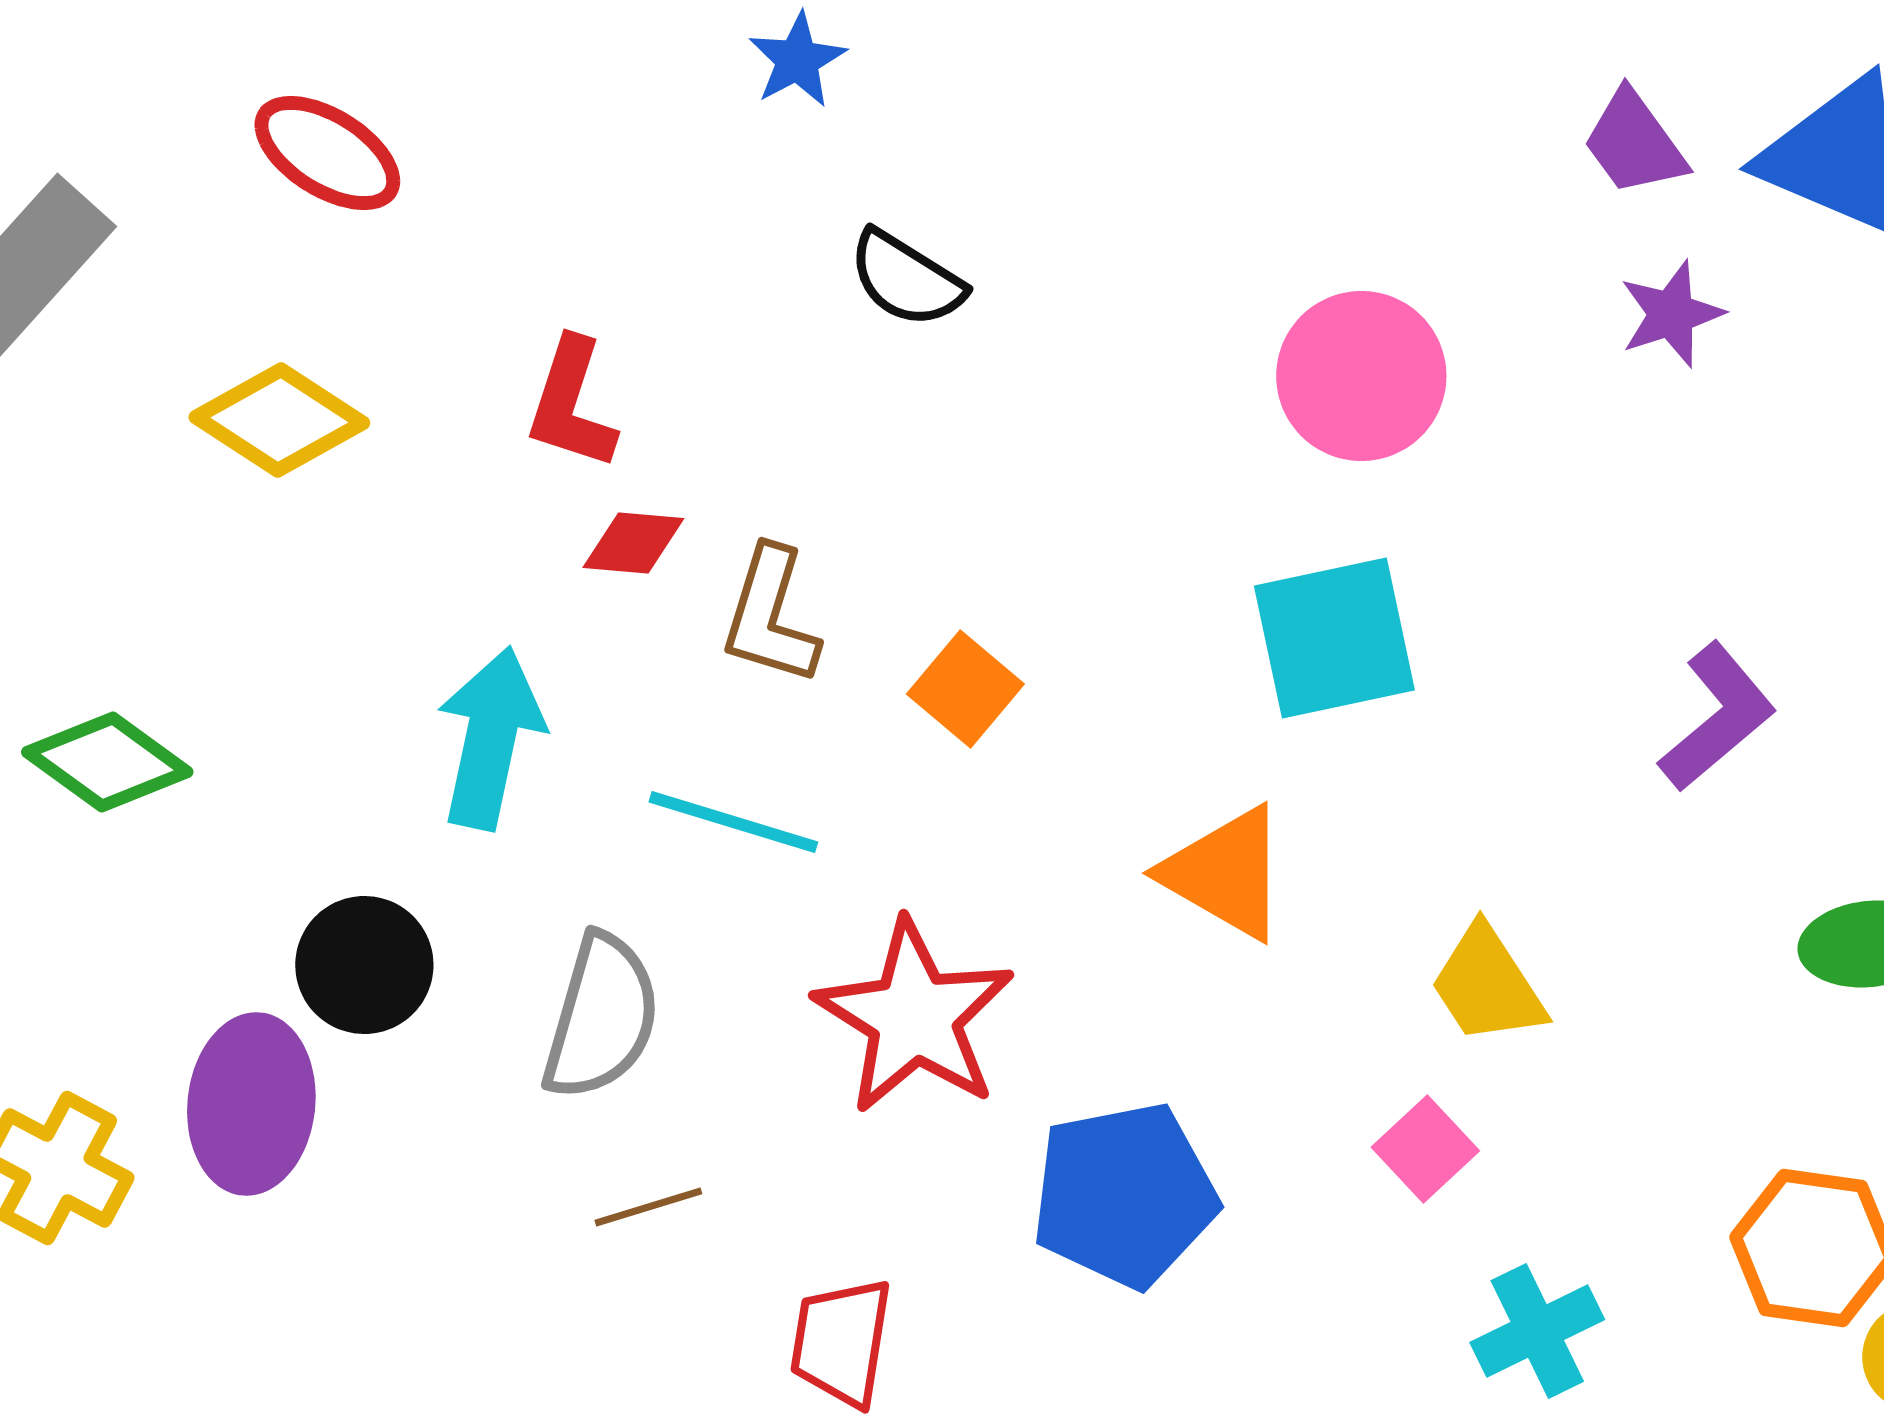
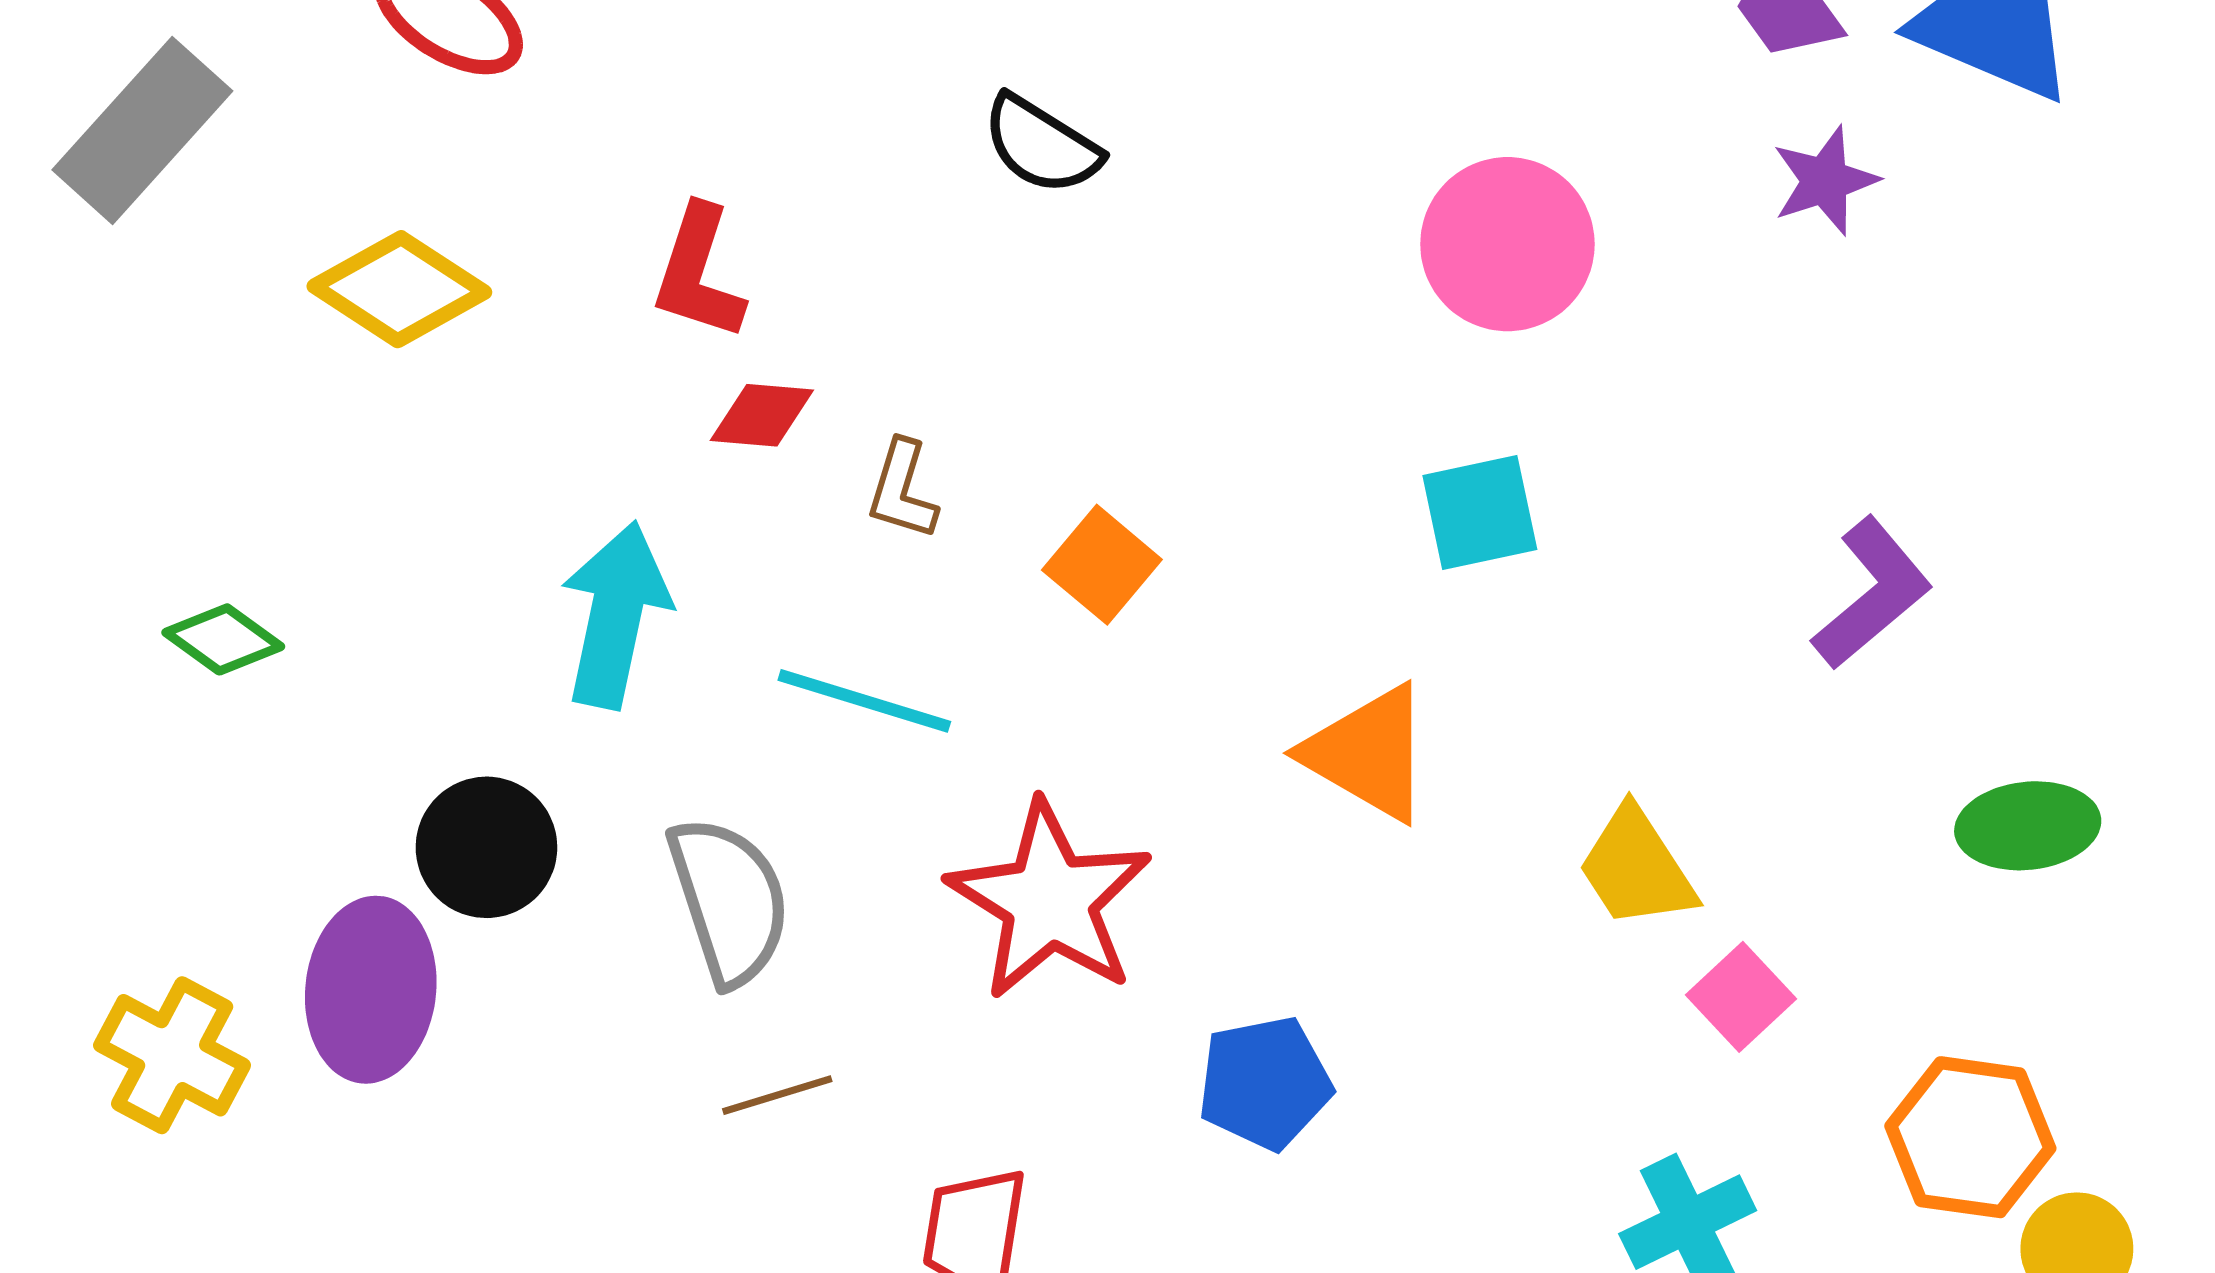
brown L-shape: (770, 616) -> (902, 490), size x0.7
cyan square: (1334, 638) -> (1480, 512), size x0.7
green diamond: (107, 762) -> (223, 639), size x0.7
gray semicircle: (601, 1017) -> (729, 901), turned -34
pink square: (1425, 1149) -> (1741, 997), moved
blue pentagon: (1124, 1195) -> (1265, 1083), size x0.7

